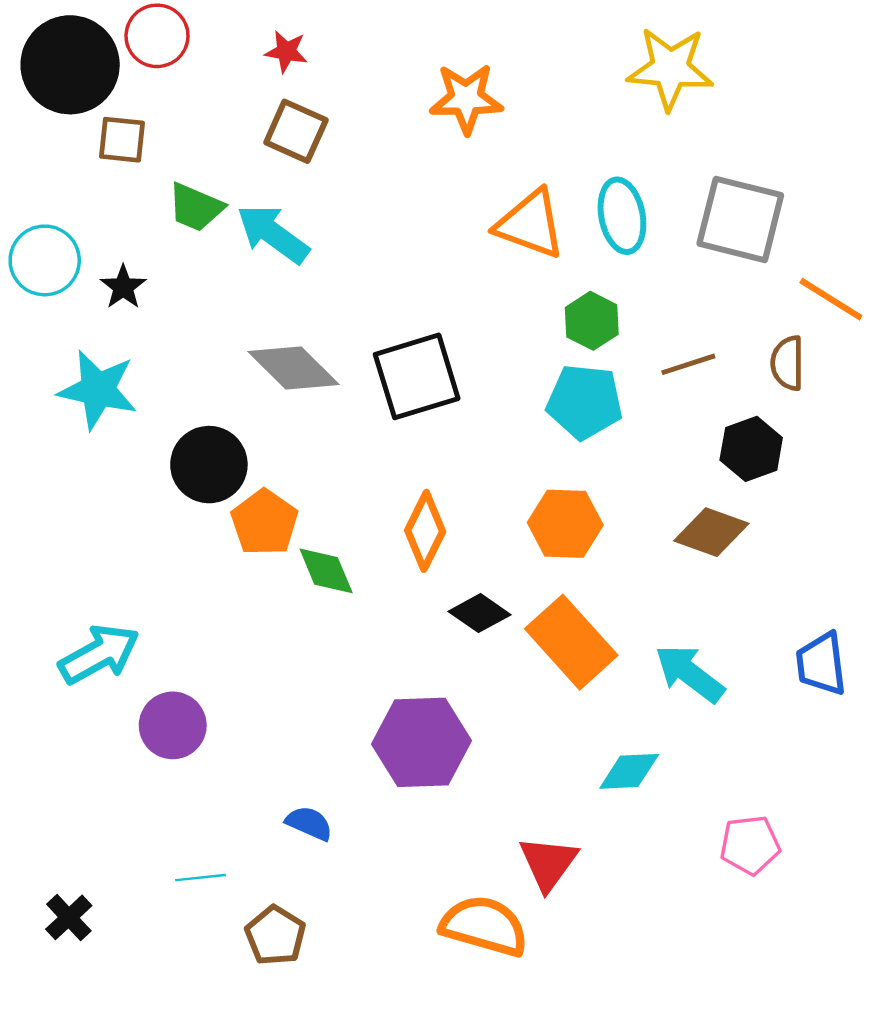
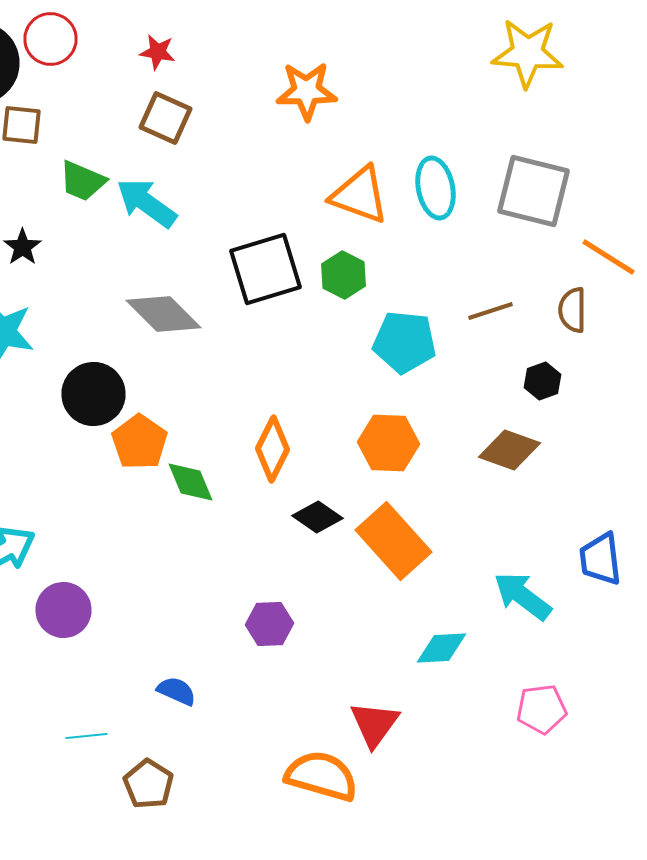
yellow star: (670, 68) -> (528, 53), moved
green hexagon: (592, 321) -> (344, 275), moved
black square: (417, 376) -> (266, 269), moved
black hexagon: (751, 449) -> (542, 381), size x0.7
cyan arrow: (690, 673) -> (522, 596), moved
purple hexagon: (421, 742) -> (270, 624), size x0.6

